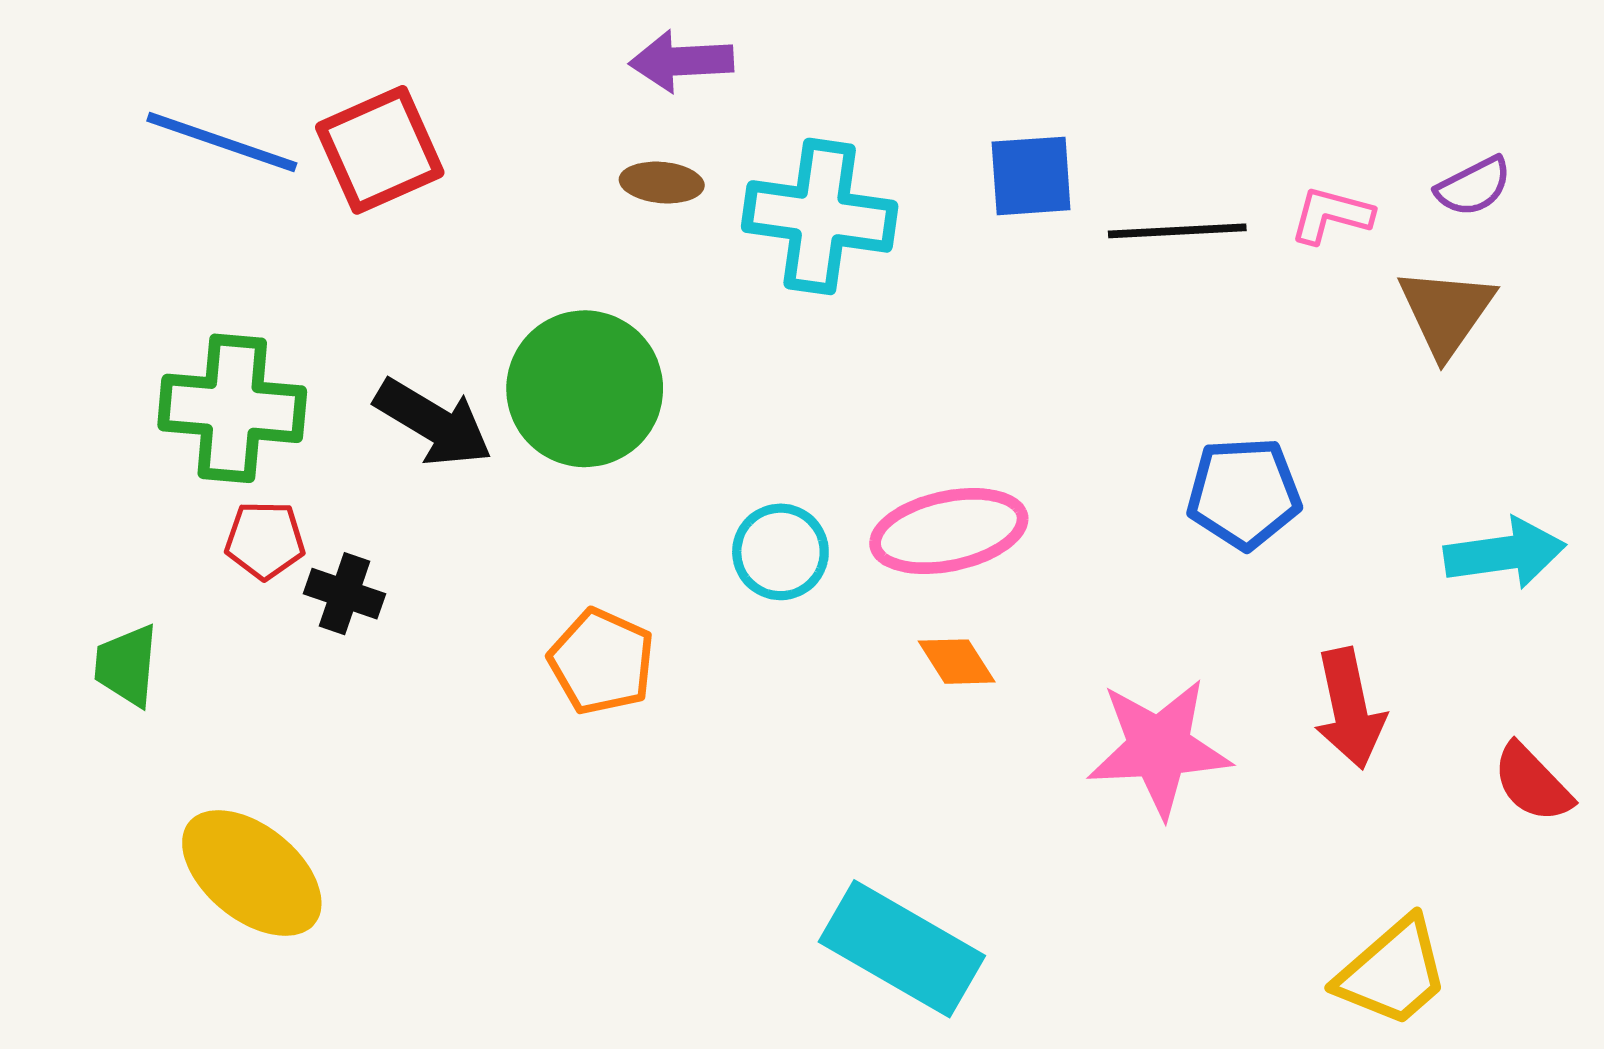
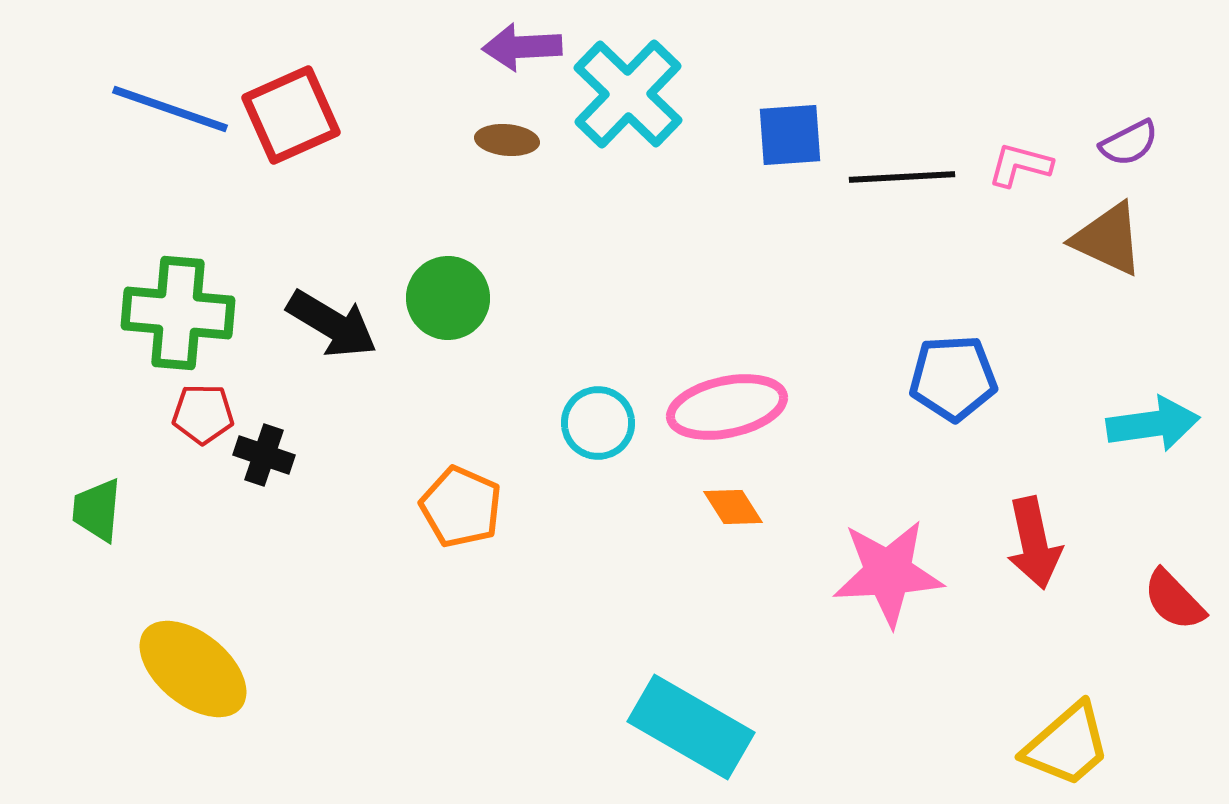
cyan cross: (820, 216) -> (628, 94), moved, turned 36
brown triangle: (1446, 312) -> (1108, 239), turned -40
green circle: (585, 389) -> (448, 298), size x0.7

